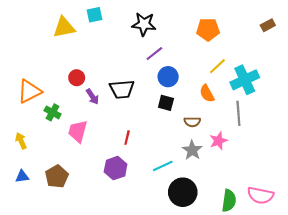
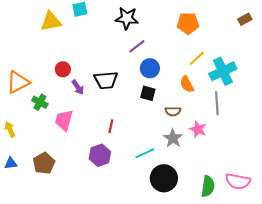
pink star: (218, 141) -> (198, 129), turned -30

